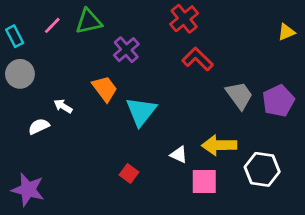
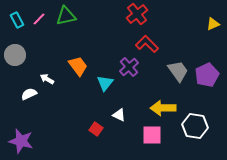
cyan rectangle: (15, 36) -> (17, 20), moved
purple cross: (126, 50) -> (129, 67), moved
cyan triangle: (141, 112) -> (105, 83), size x0.7
white triangle: (179, 155) -> (119, 115), moved

